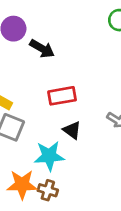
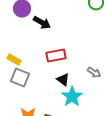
cyan star: (49, 156) -> (72, 97), moved, turned -30

